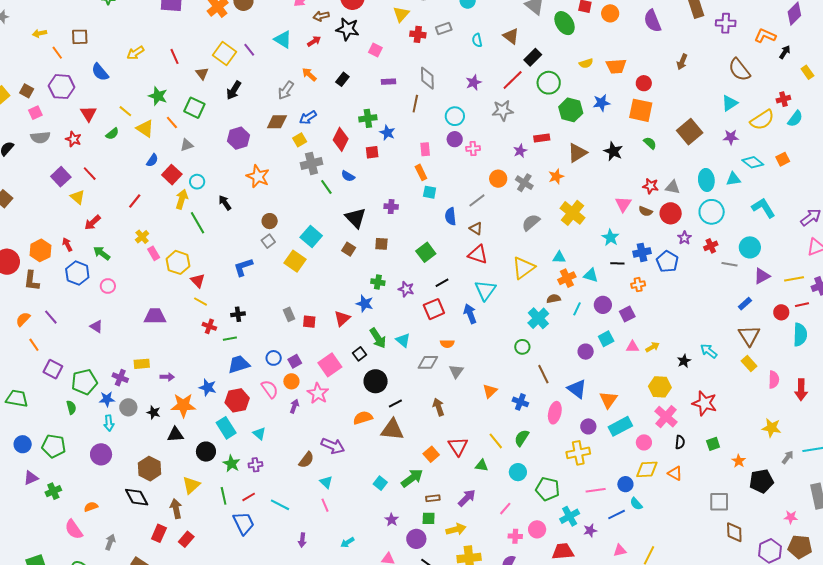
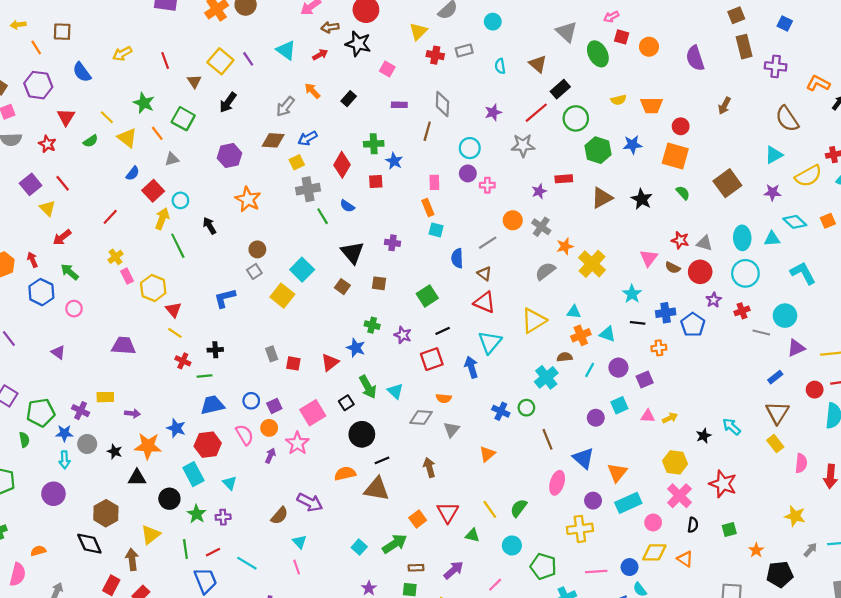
orange star: (556, 176) -> (565, 246), moved
blue cross: (520, 402) -> (501, 411), moved
pink semicircle: (74, 529) -> (18, 574), turned -135

